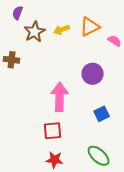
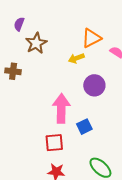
yellow arrow: (62, 30) -> (76, 58), moved
blue square: (102, 114) -> (84, 127), moved

